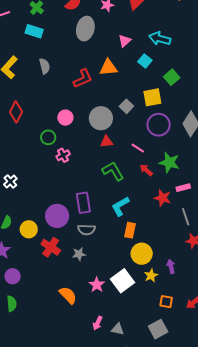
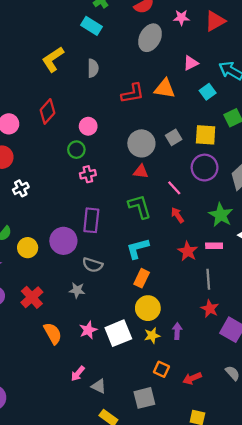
pink circle: (65, 118) -> (88, 126), moved
green star: (169, 163) -> (221, 215), moved
purple rectangle: (83, 203) -> (91, 220), moved
red cross: (51, 247) -> (32, 297), moved

